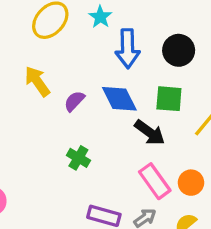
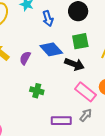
blue arrow: (128, 49) -> (48, 18), size x0.7

